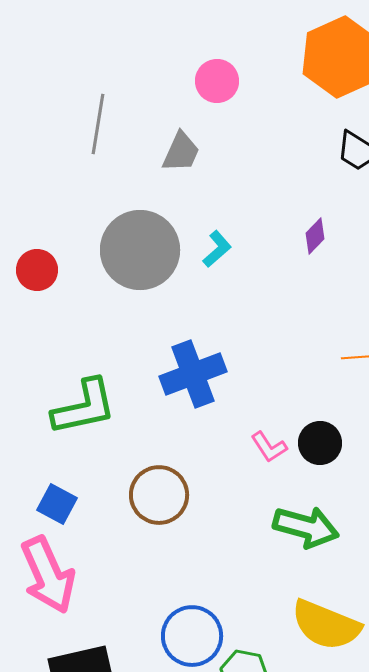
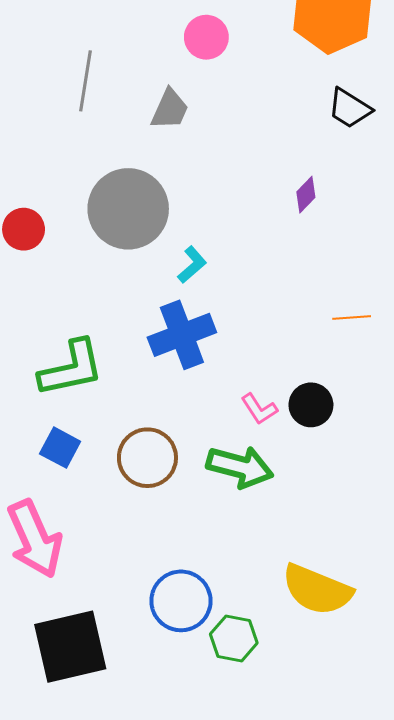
cyan L-shape: (217, 249) -> (192, 265), moved
blue square: (57, 504) -> (60, 448), moved
green arrow: (306, 527) -> (240, 467), moved

